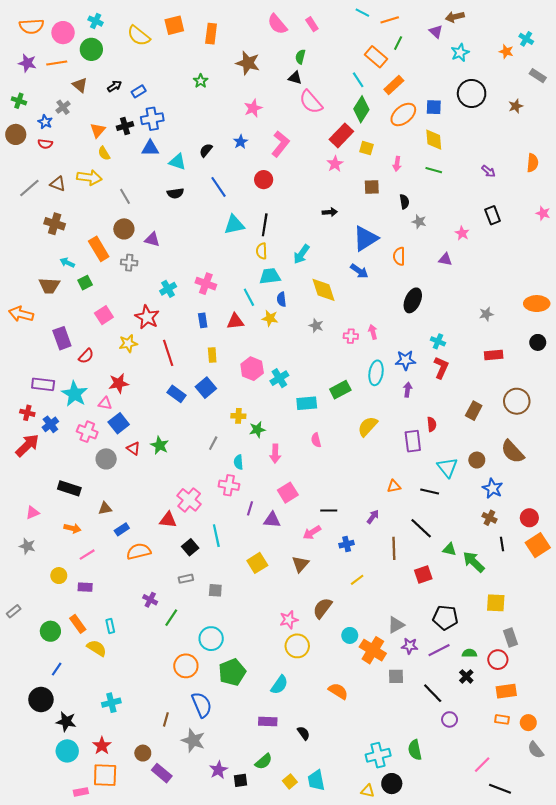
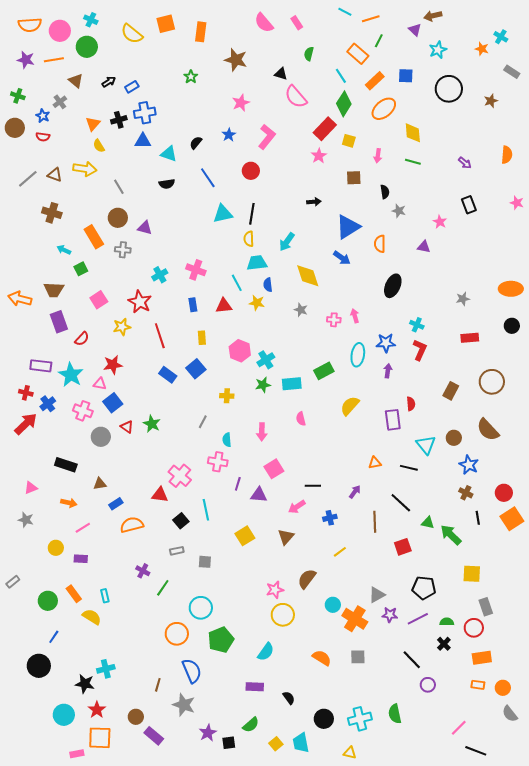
green semicircle: (300, 57) -> (309, 54), moved
blue square: (434, 107) -> (406, 76), moved
brown trapezoid: (49, 286) -> (54, 290), moved
green star: (257, 430) -> (263, 385), moved
gray square: (396, 676) -> (358, 657), moved
black star: (66, 722) -> (85, 684), moved
black circle: (392, 784) -> (324, 719), moved

